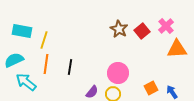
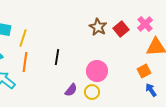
black line: (70, 67) -> (57, 57), moved
orange square: (151, 88) -> (144, 71), moved

